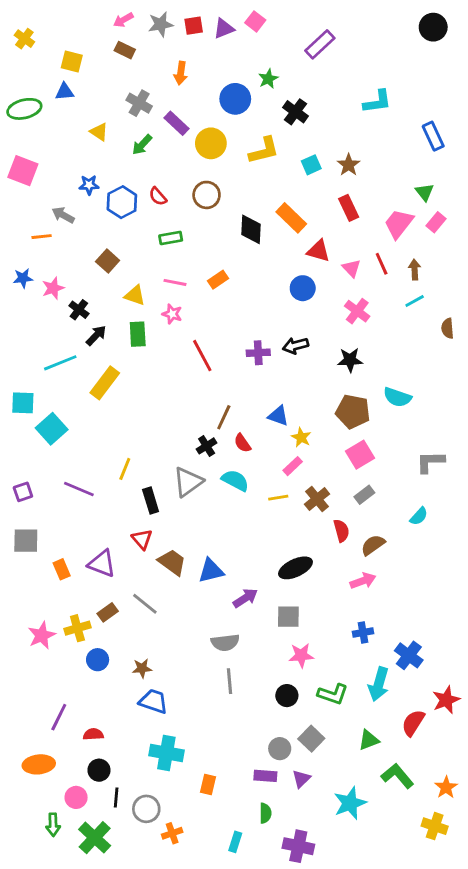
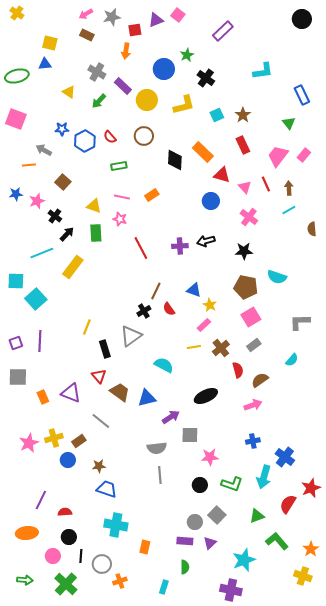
red square: (194, 26) -> (135, 30), moved
yellow cross: (24, 39) -> (17, 13), moved
green triangle: (425, 192) -> (289, 123), moved
brown square: (108, 261) -> (63, 182), moved
cyan semicircle: (235, 480) -> (164, 365), moved
purple line: (79, 489) -> (40, 341), moved, turned 70
brown rectangle: (108, 612) -> (79, 441), moved
gray square: (288, 617) -> (190, 435), moved
green arrow: (53, 825) -> (25, 580), moved, turned -84
purple cross: (298, 846) -> (231, 590), moved

